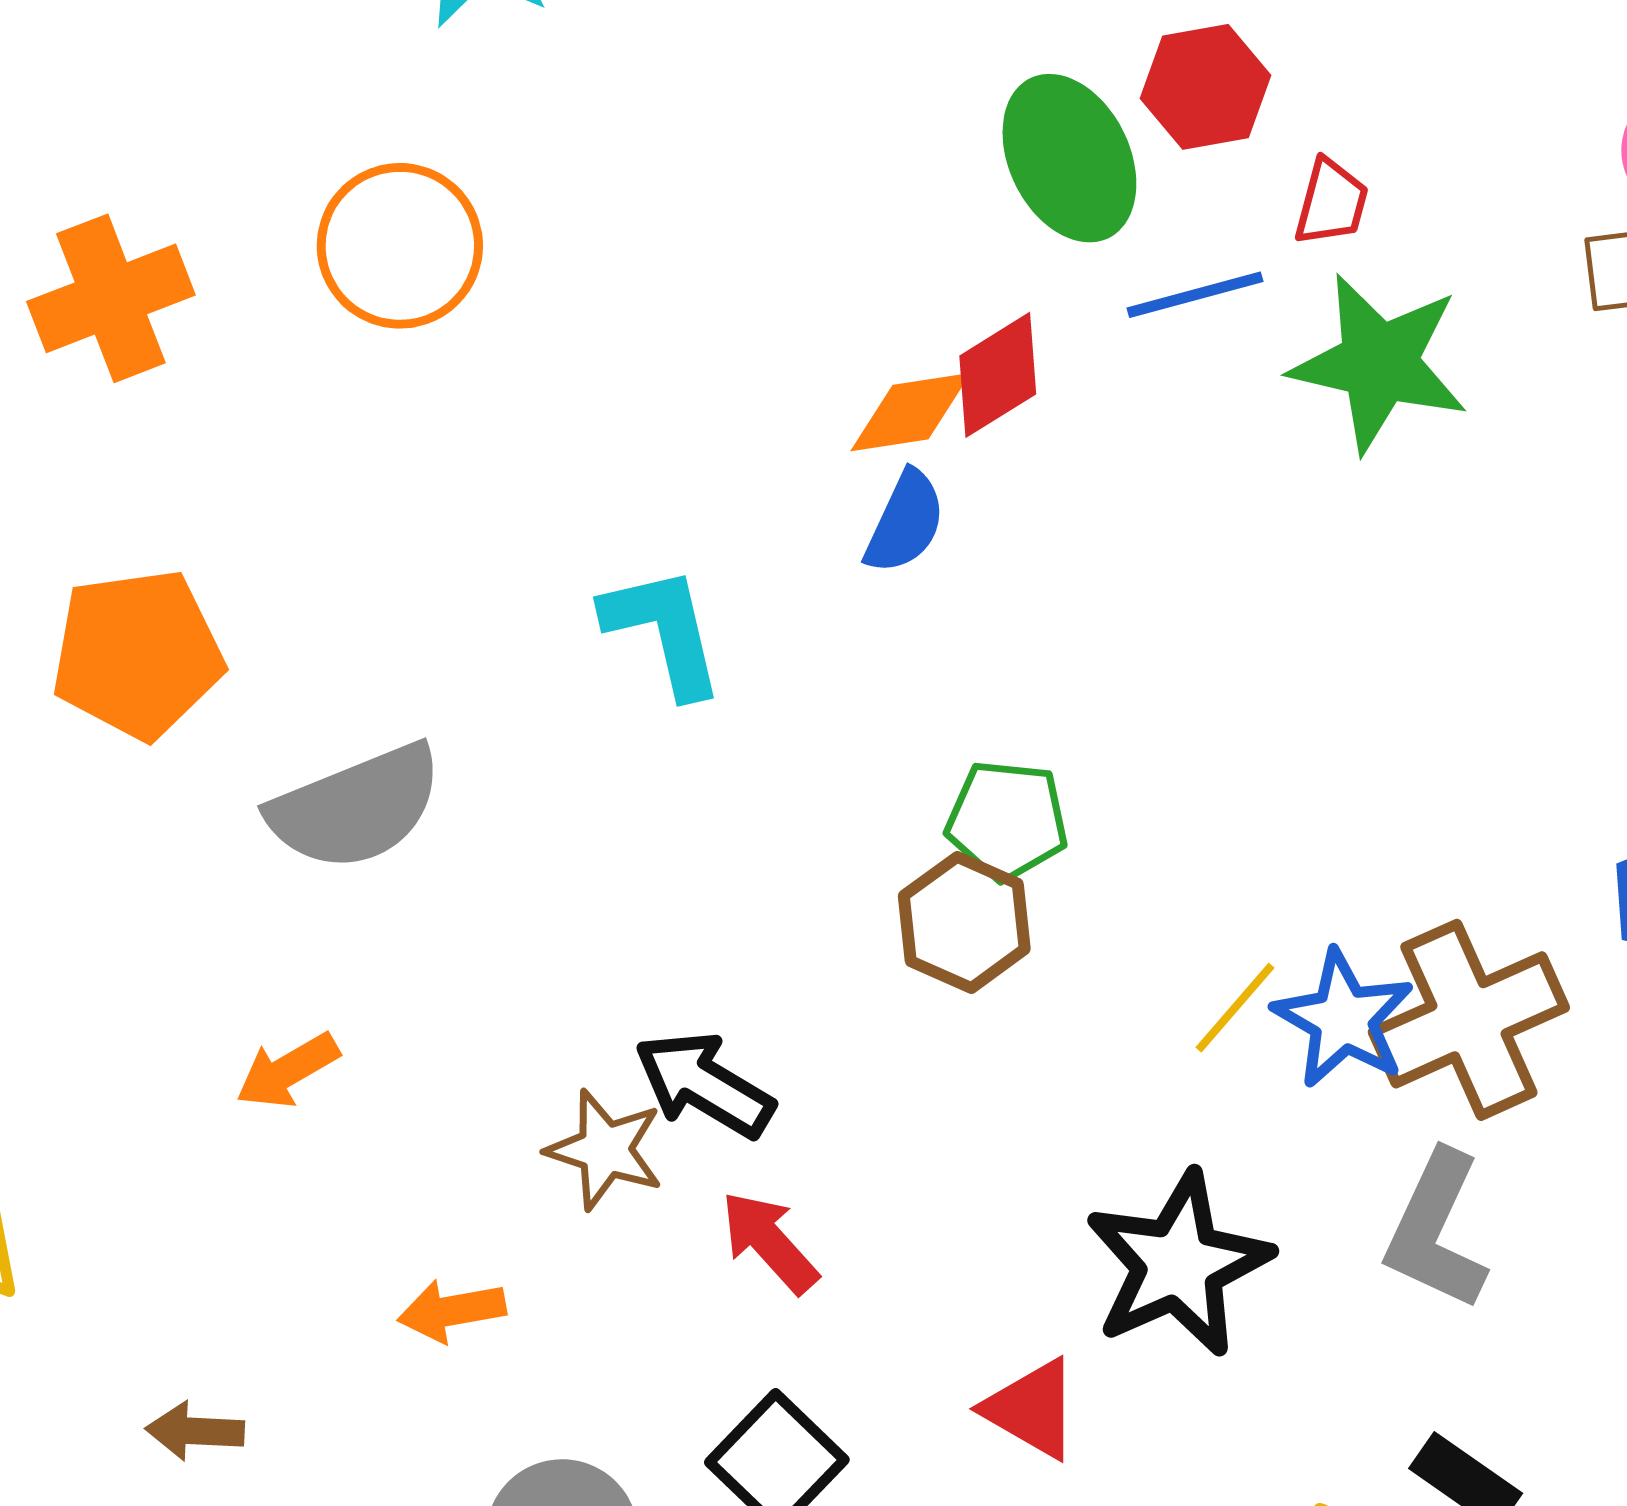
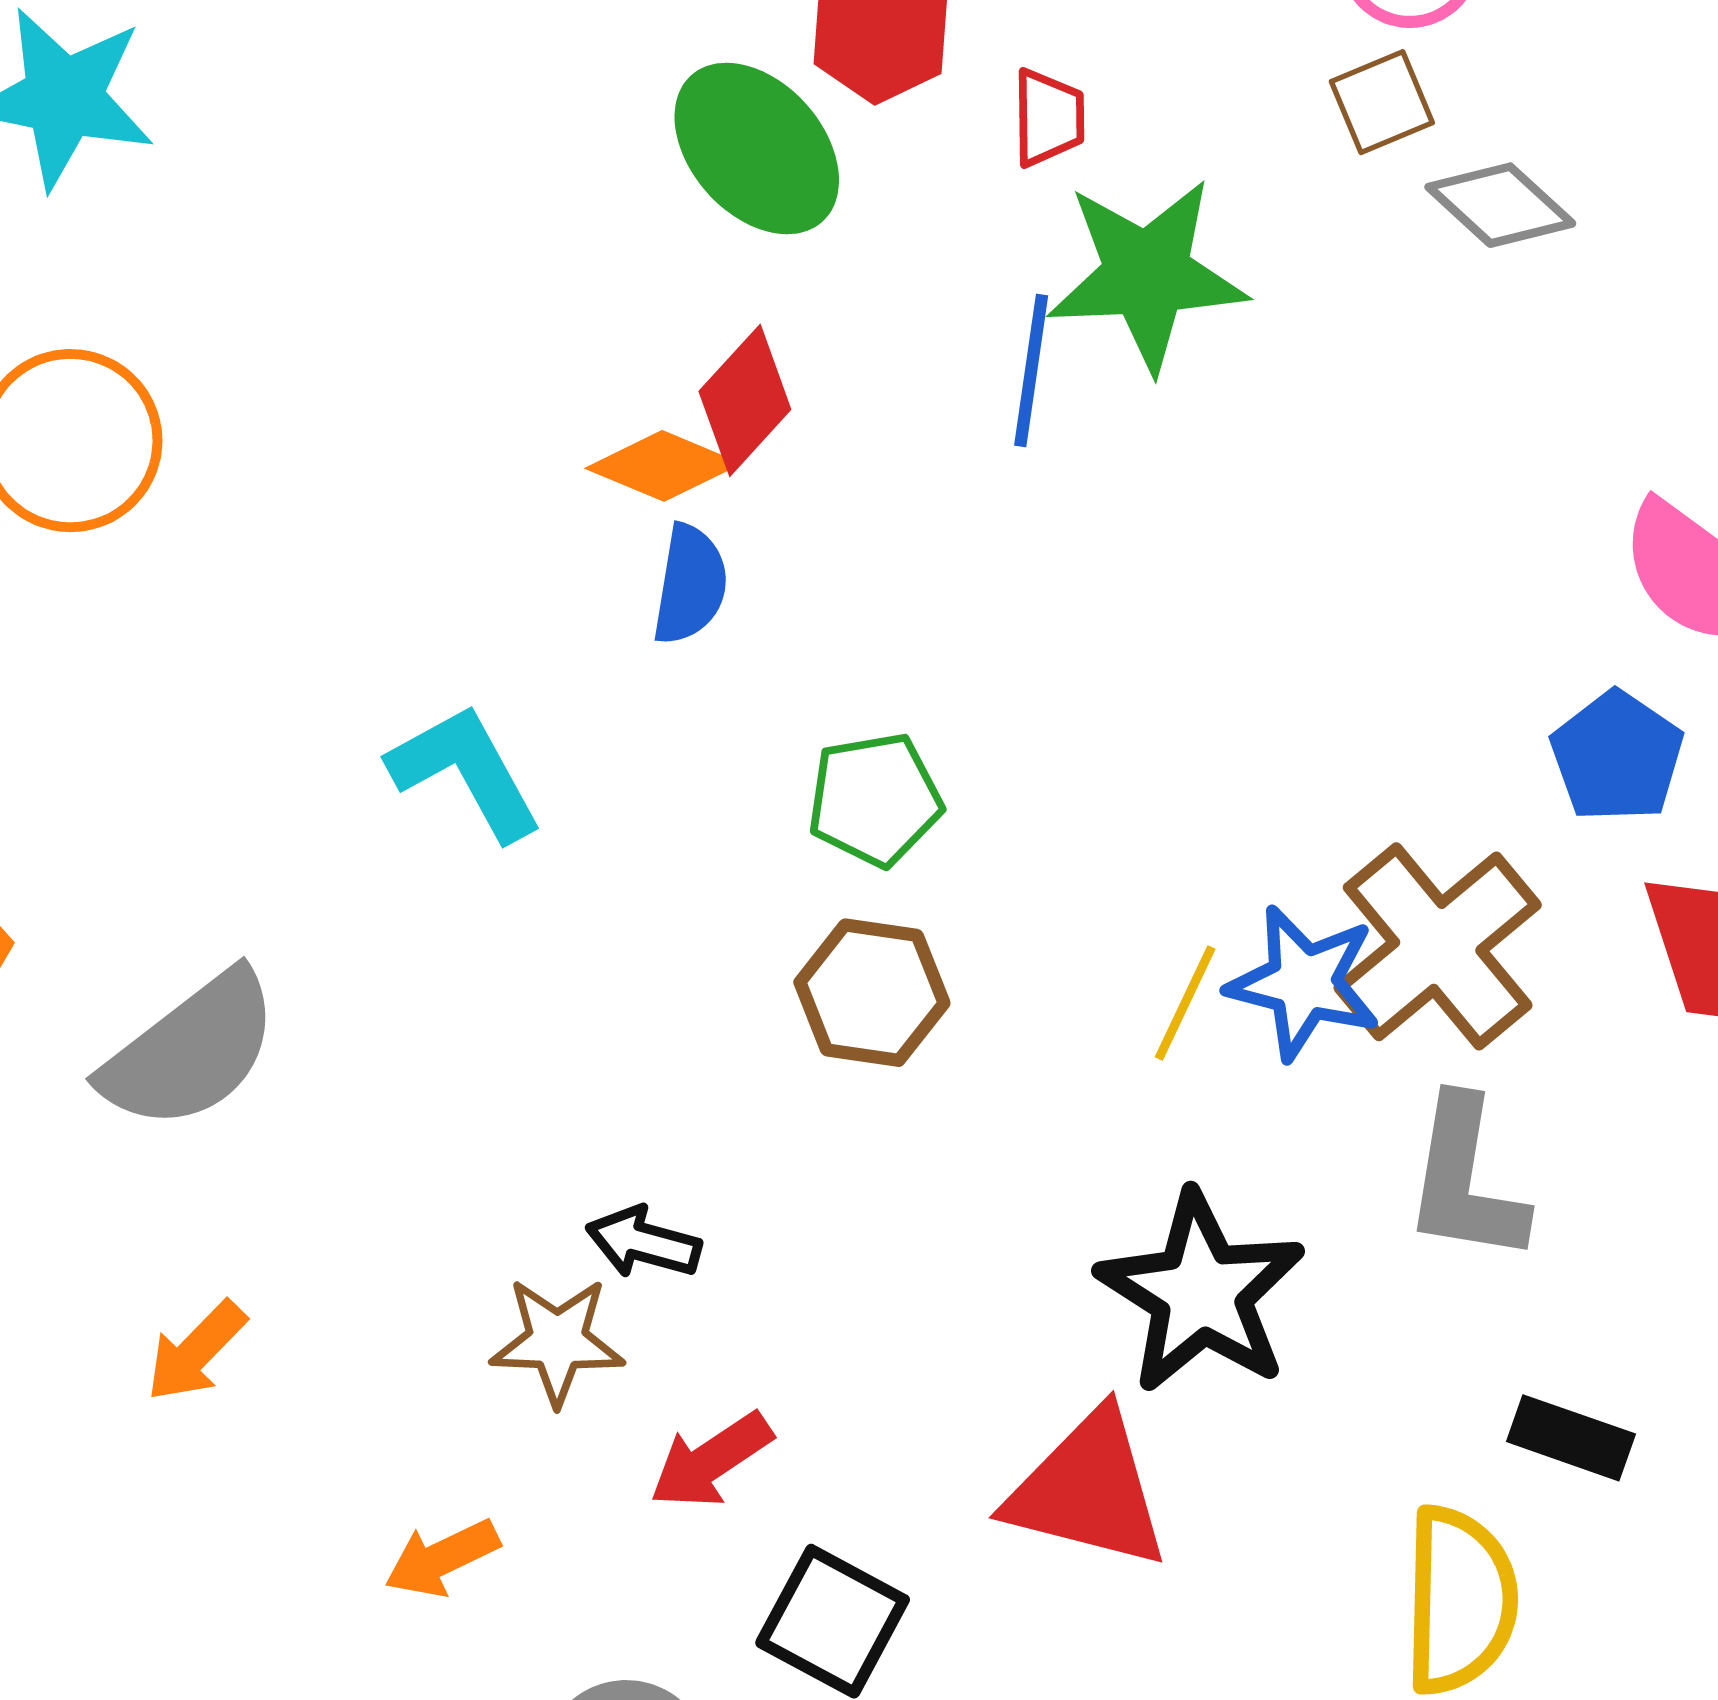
blue line: (1195, 295) -> (1031, 371), moved, turned -51
orange diamond: (910, 412) -> (663, 466), turned 47
green pentagon: (1007, 820) -> (875, 799), moved
black arrow: (704, 1085) -> (643, 1242), size x0.7
red arrow: (769, 1242) -> (711, 1460), moved, turned -66
red triangle: (1032, 1409) -> (1088, 1490), size x1.5

